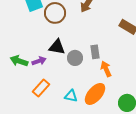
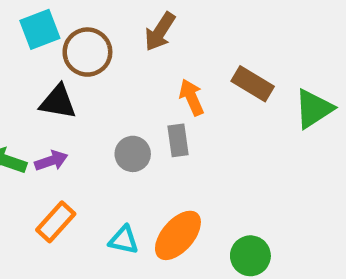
black triangle: (57, 47) -> (58, 102), moved
orange arrow: (106, 69) -> (192, 97), moved

